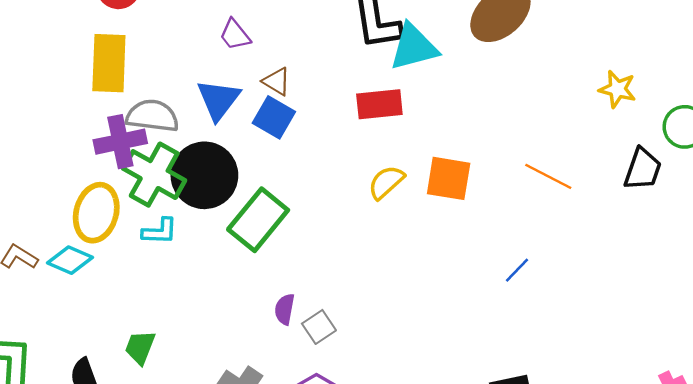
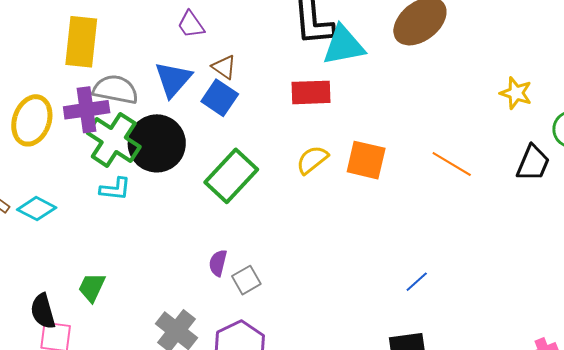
yellow ellipse: (96, 213) -> (32, 120), moved
green rectangle: (258, 220) -> (231, 176), moved
blue line: (517, 270) -> (417, 282), moved

